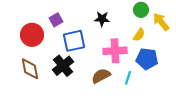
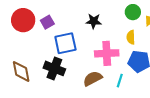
red circle: (32, 35) -> (23, 20), moved
yellow semicircle: (139, 35) -> (131, 37), turned 144
black cross: (63, 66) -> (54, 68), turned -30

